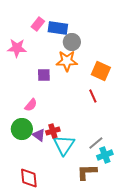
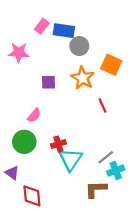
orange star: (67, 61) -> (83, 78), moved, turned 30
orange square: (101, 71) -> (111, 65), moved
purple triangle: (39, 135) -> (12, 173), moved

